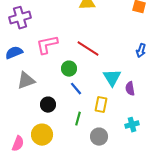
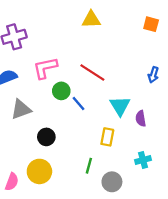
green circle: (69, 69) -> (61, 91), moved
blue line: (76, 89) -> (79, 104), moved
green line: (78, 119) -> (89, 166), moved
gray circle: (99, 137) -> (112, 182), moved

